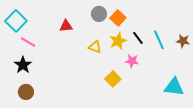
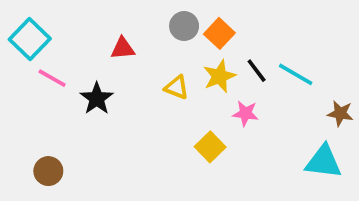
cyan line: (159, 40) -> (296, 74), turned -36
brown star: (183, 41) -> (340, 113), moved
black star: (23, 65) -> (97, 99), moved

